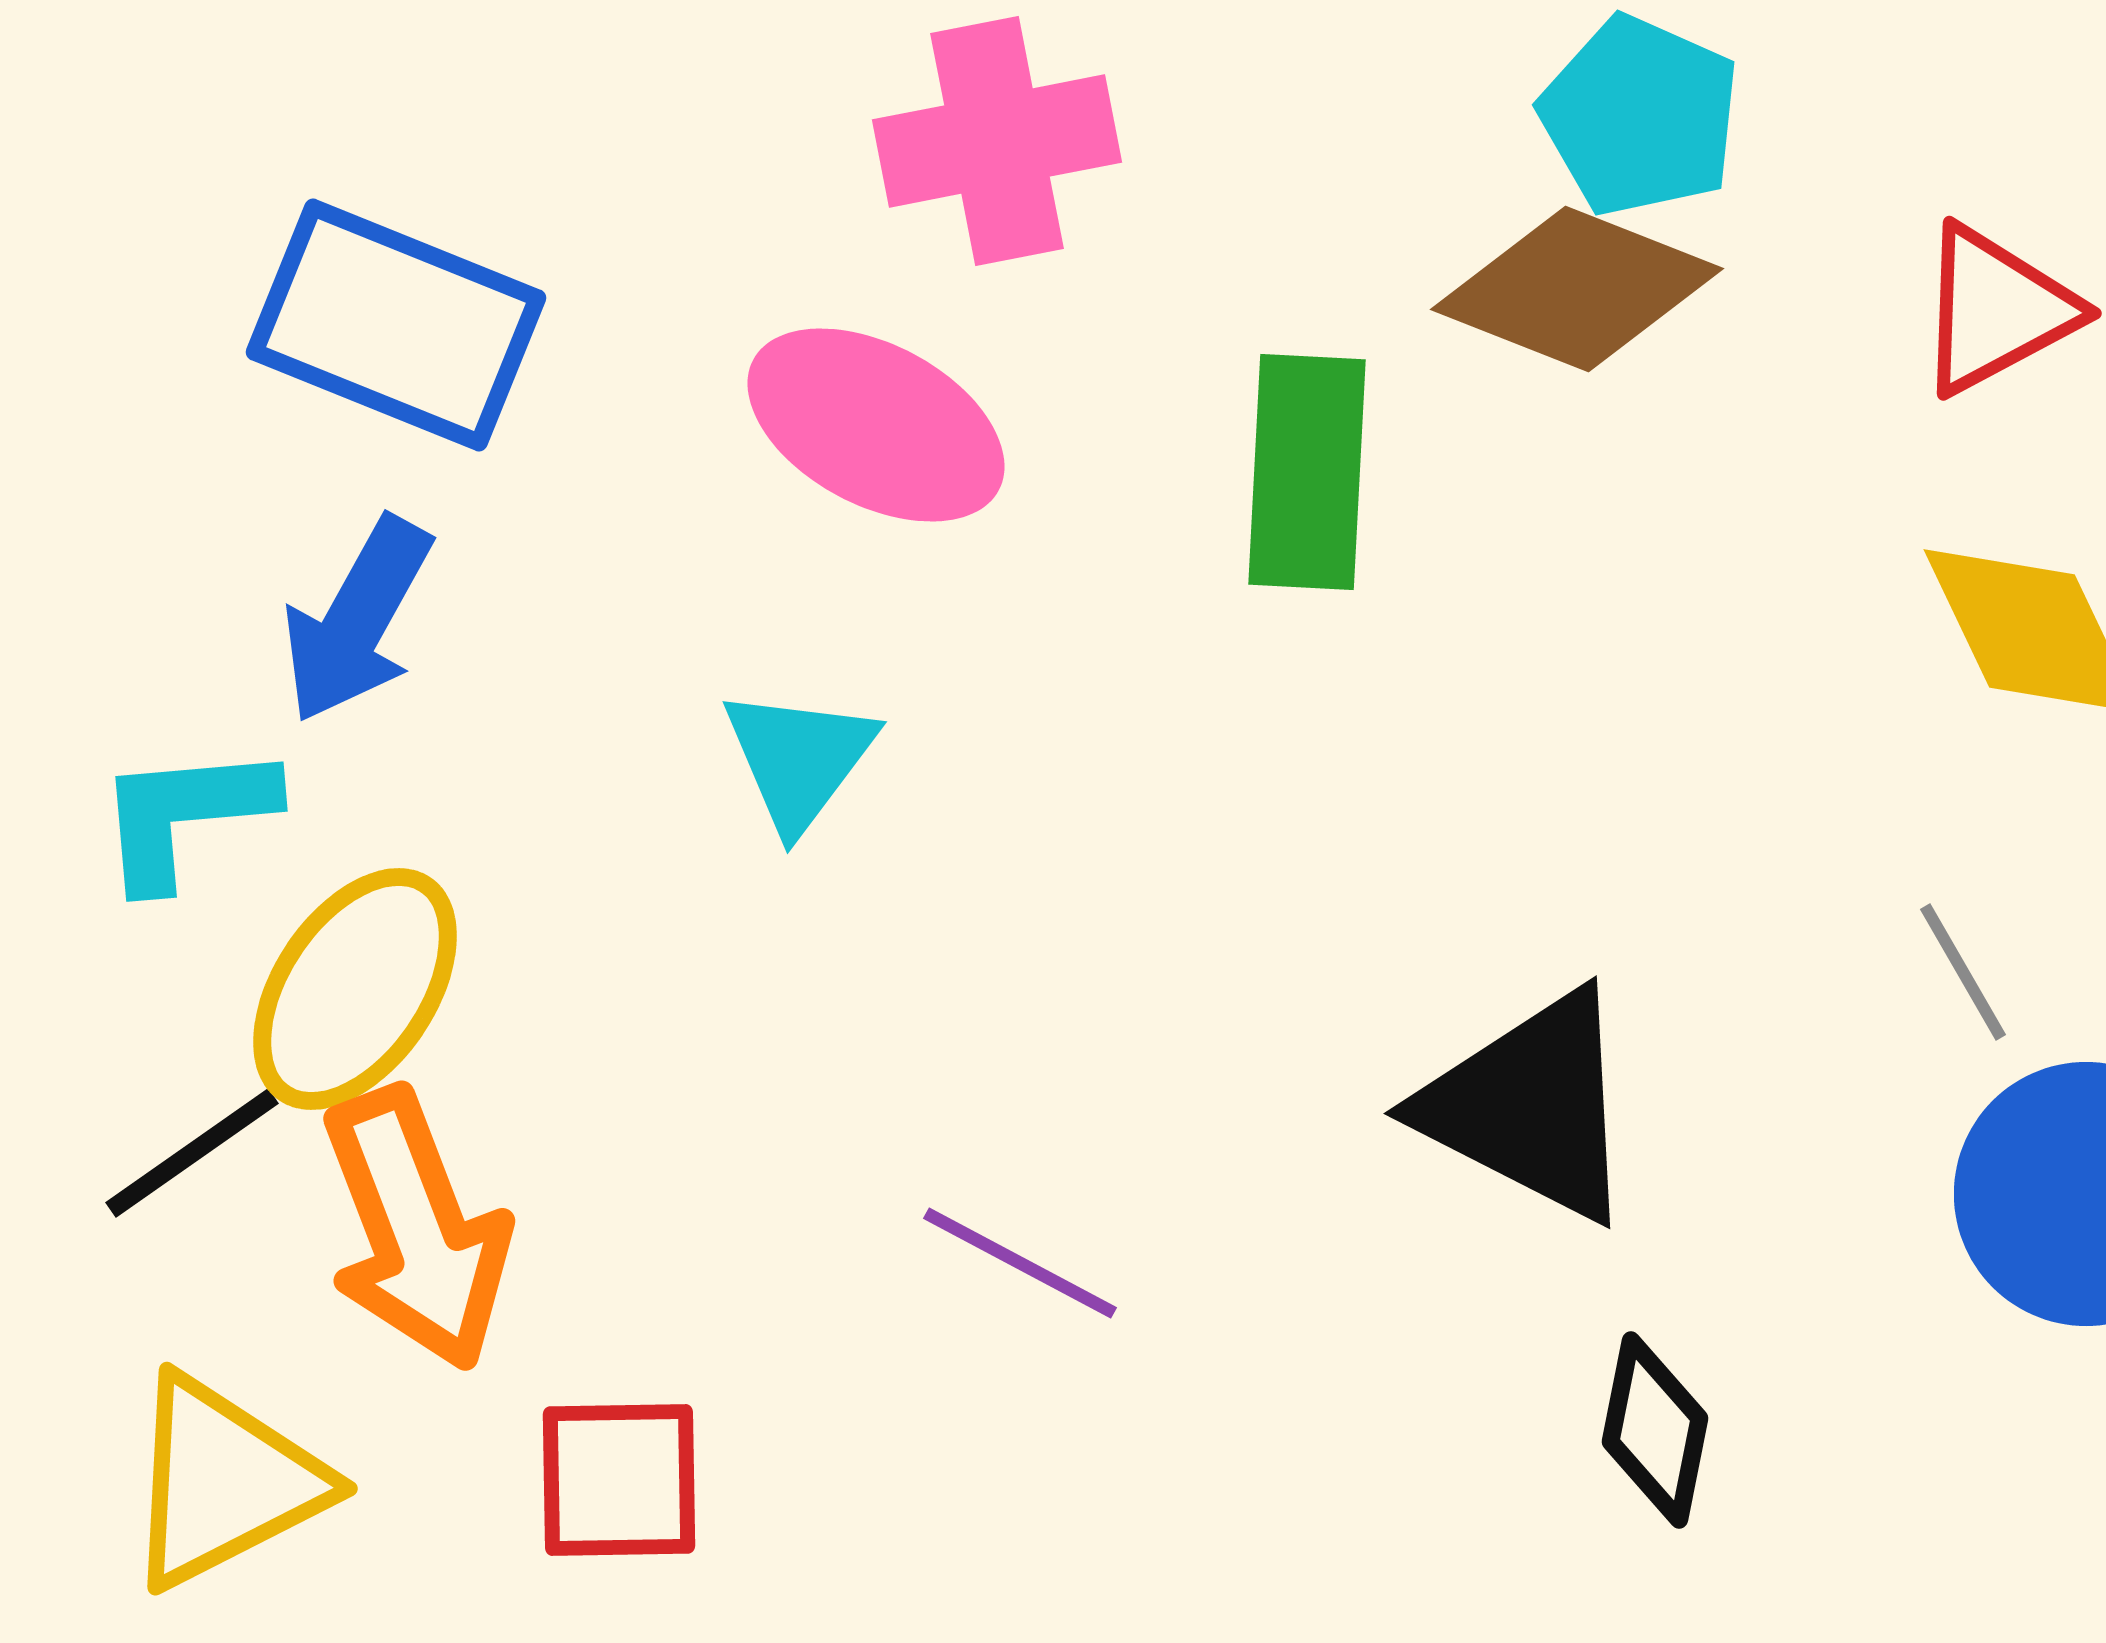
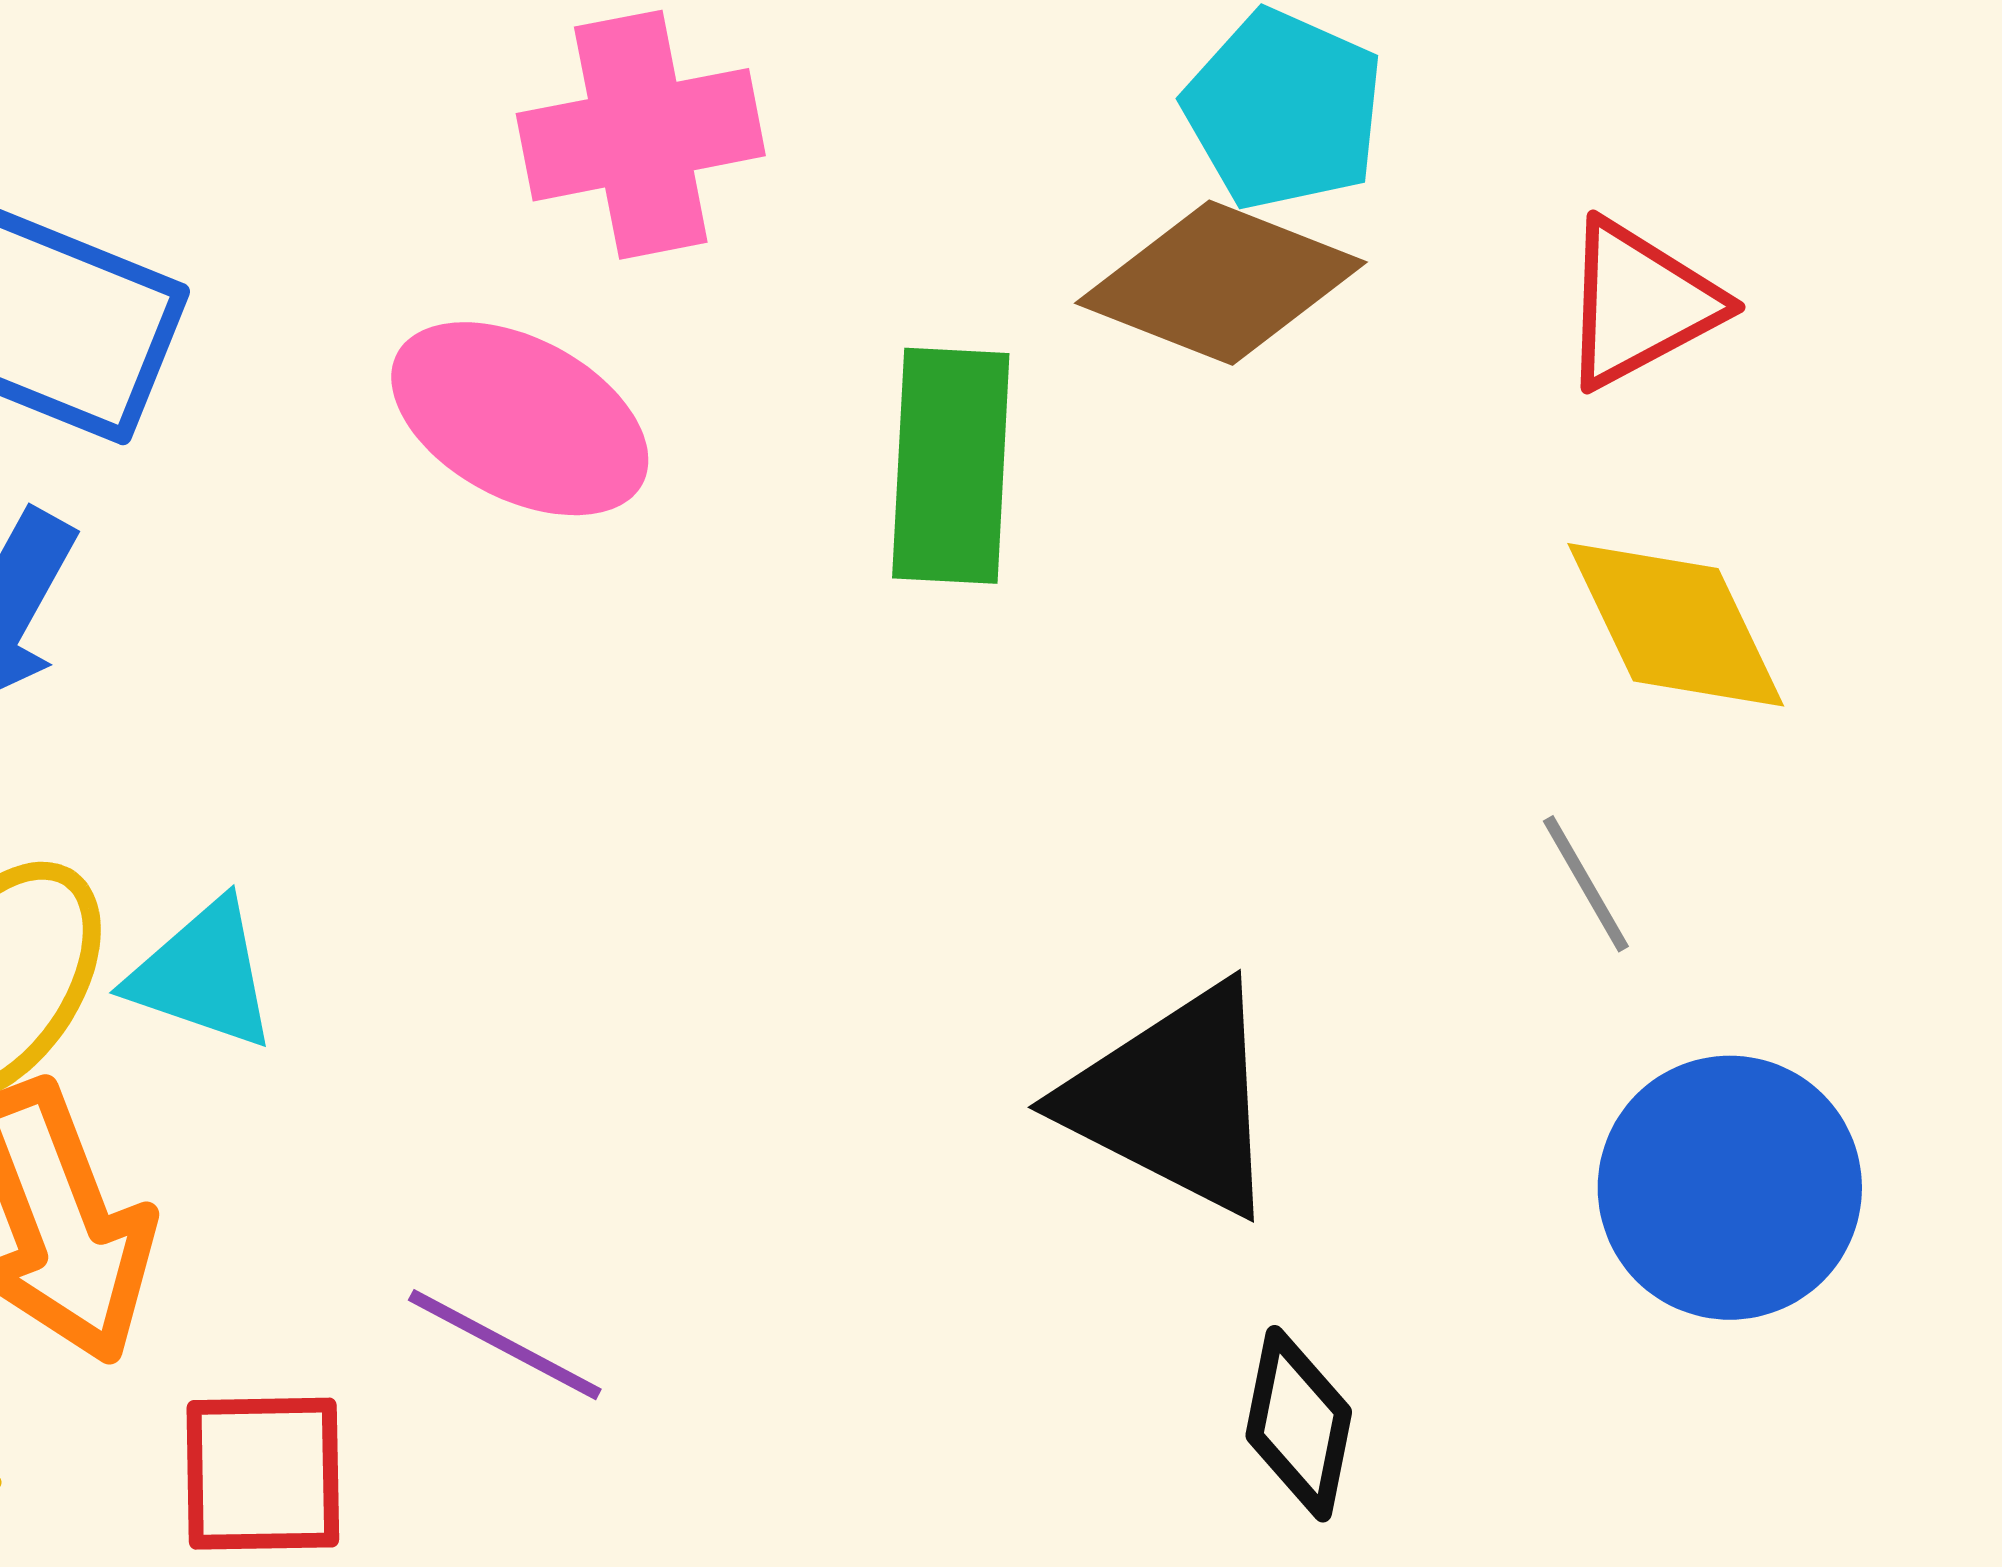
cyan triangle: (799, 759) -> (203, 975), moved, turned -48
gray line: (1963, 972) -> (1586, 884), moved
purple line: (1020, 1263) -> (505, 1345), moved

